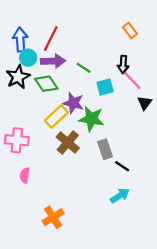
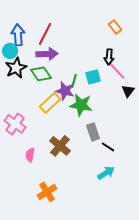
cyan circle: (28, 58) -> (10, 51), moved
green line: (84, 68) -> (74, 81), moved, turned 72
pink cross: (17, 140) -> (15, 124), turned 30
brown cross: (68, 142) -> (60, 146), moved
pink semicircle: (25, 175) -> (30, 155), moved

